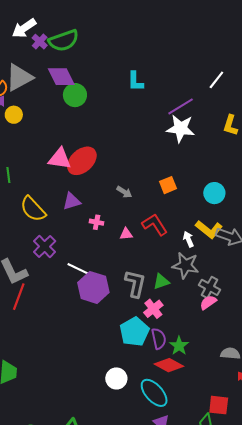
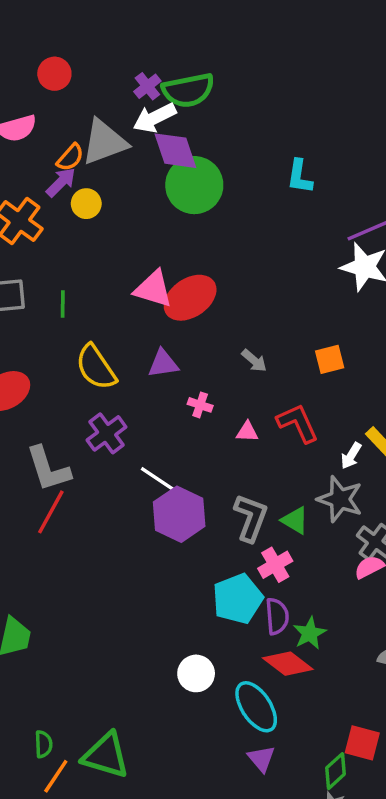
white arrow: (24, 28) -> (155, 118), moved
green circle: (75, 95) -> (194, 185), size x1.4
white arrow: (188, 239) -> (351, 456), turned -133
green triangle: (161, 281) -> (295, 520), turned 42

